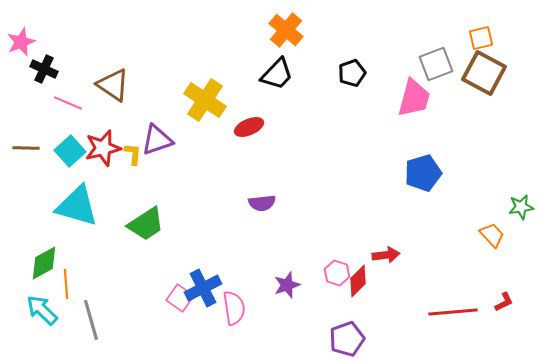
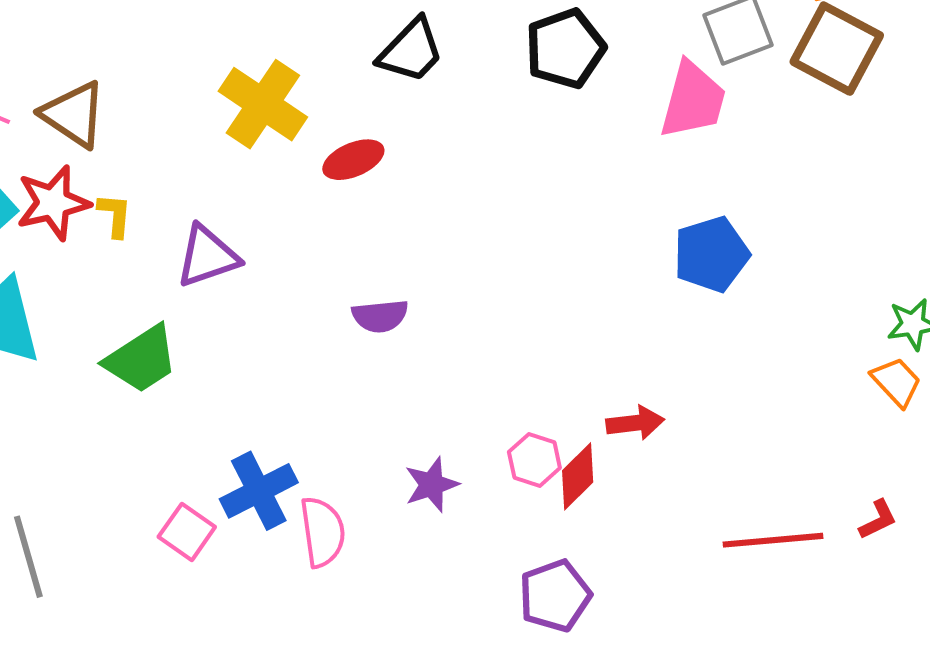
black pentagon: (352, 73) -> (565, 49), size x1.4
brown triangle: (113, 85) -> (74, 114), moved
purple triangle: (157, 140) -> (207, 256), moved
orange trapezoid: (492, 235) -> (896, 382), moved
pink square: (180, 298) -> (187, 532), moved

